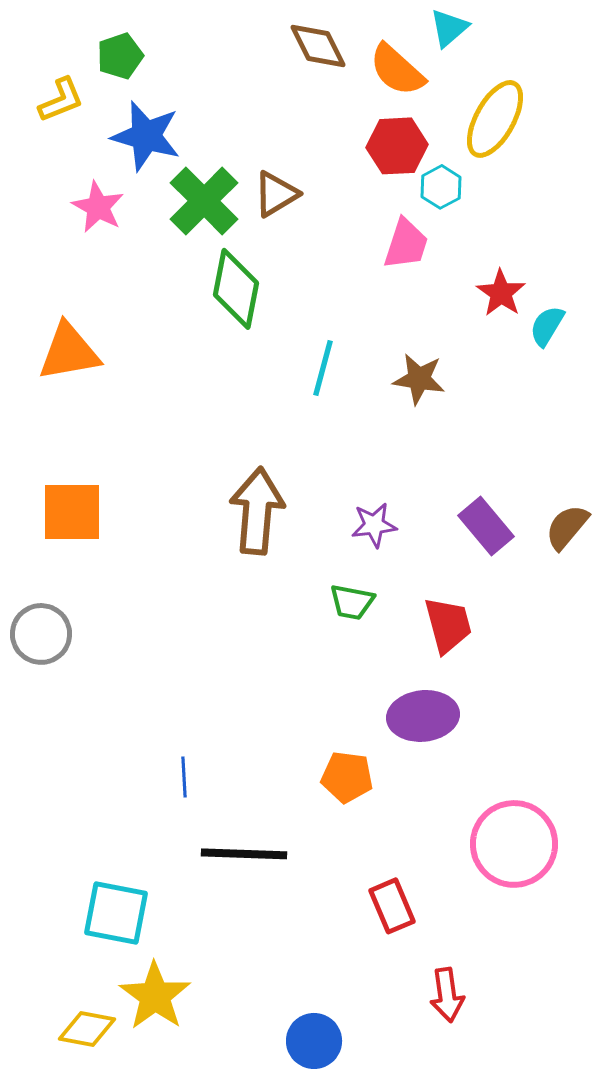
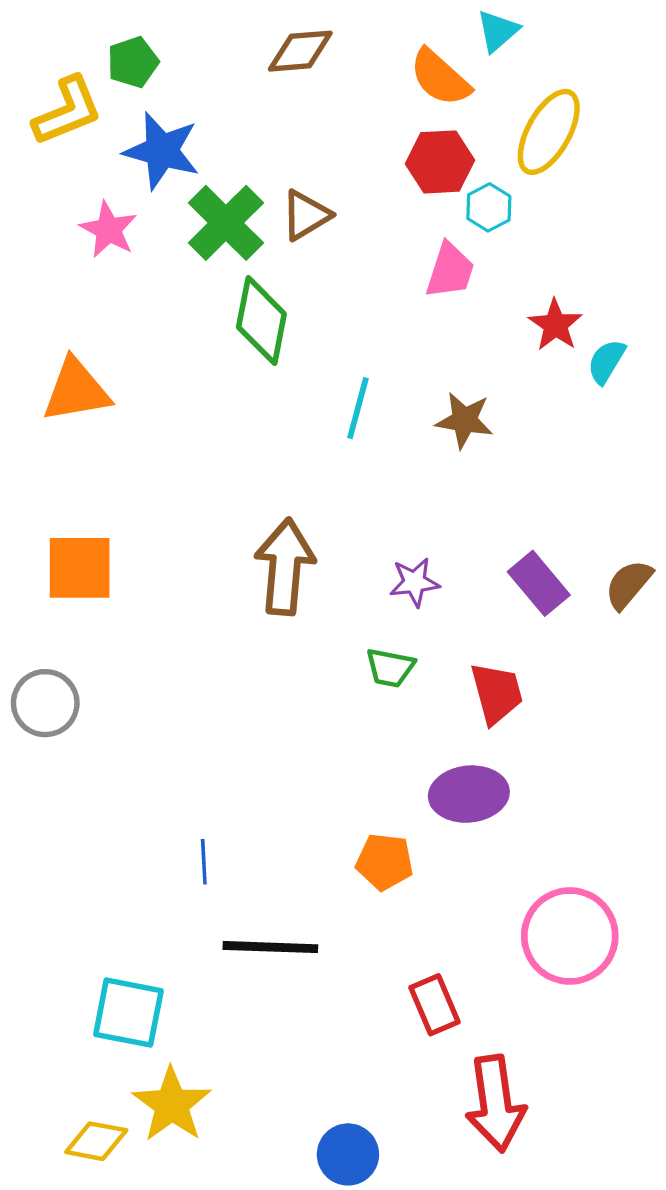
brown diamond: (318, 46) -> (300, 51), moved, turned -68
yellow L-shape: (61, 100) -> (67, 111), size x1.4
red arrow: (447, 995) -> (495, 1103), size x1.6

